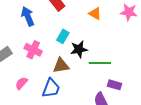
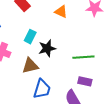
green line: (100, 63) -> (83, 57), moved
blue trapezoid: (51, 88) -> (42, 89), moved

